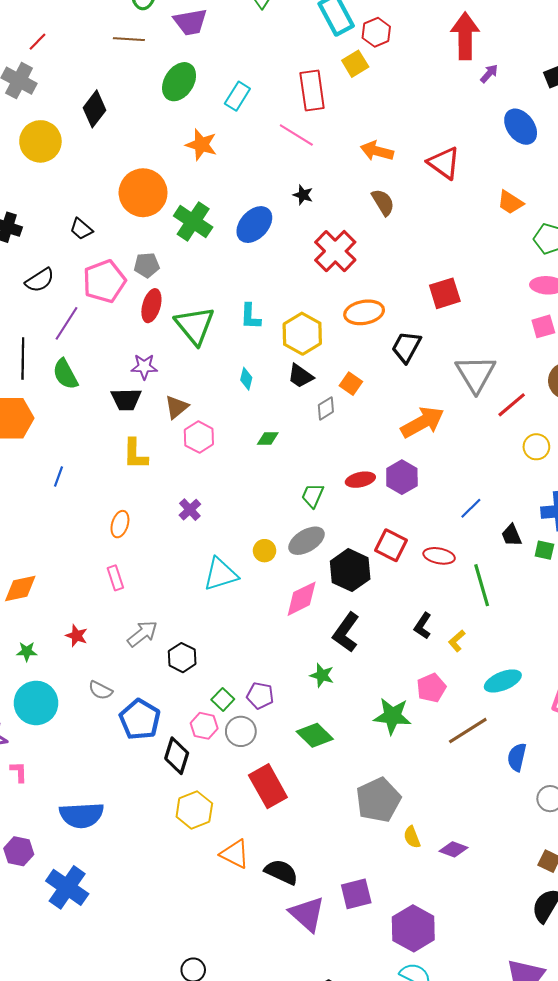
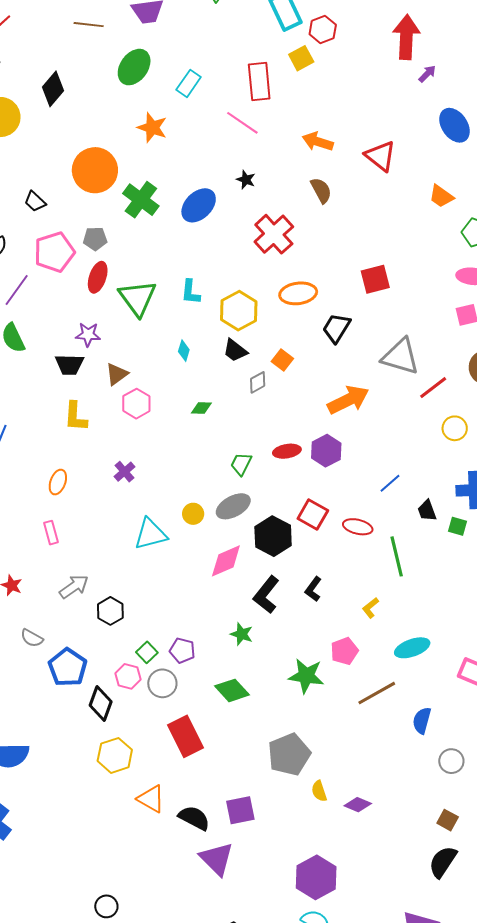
gray triangle: (476, 374) -> (401, 357), turned -45
black L-shape: (423, 626) -> (313, 589), moved
purple square: (356, 894) -> (240, 810), moved

